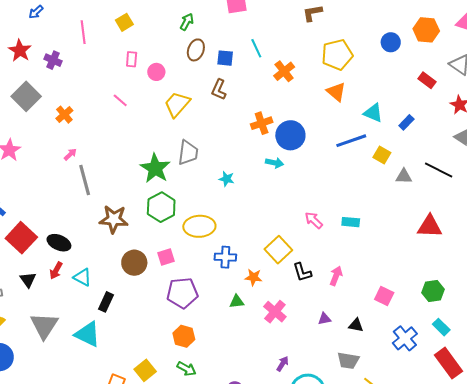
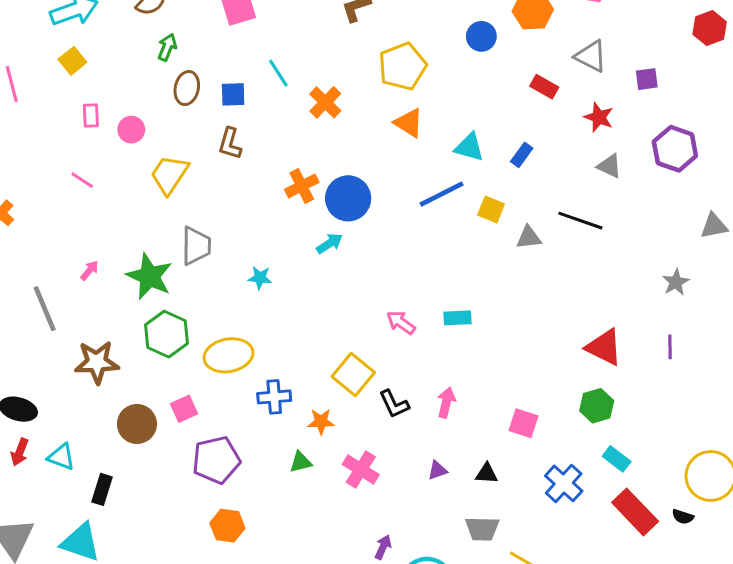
pink arrow: (70, 154) -> (89, 270), moved
cyan arrow: (274, 163) -> (329, 243), turned -36
red triangle: (430, 226) -> (604, 347), moved, turned 32

